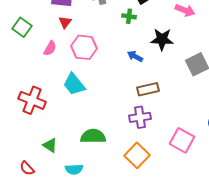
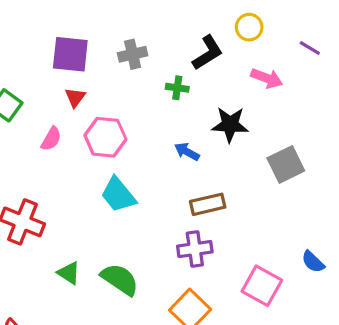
cyan trapezoid: (74, 84) -> (118, 195), moved
green semicircle: (93, 136) -> (120, 279), turned 35
green triangle: (50, 145) -> (69, 273), moved

